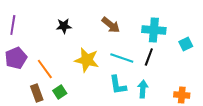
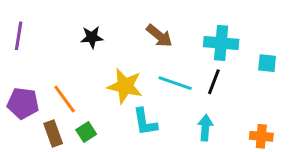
cyan square: (186, 44) -> (267, 63), turned 32
purple pentagon: (16, 58) -> (23, 103), moved, turned 30
cyan L-shape: (118, 85) -> (145, 122), moved

